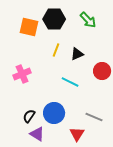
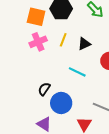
pink cross: (22, 74) -> (38, 42), moved
black semicircle: (29, 116) -> (44, 89), moved

